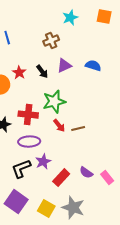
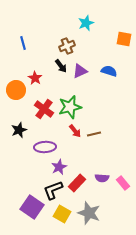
orange square: (104, 17) -> (124, 39), moved
black arrow: (42, 72) -> (61, 66), moved
red cross: (28, 115) -> (44, 109), moved, turned 30
black L-shape: (21, 169) -> (53, 190), moved
purple semicircle: (86, 173) -> (102, 178), turned -32

